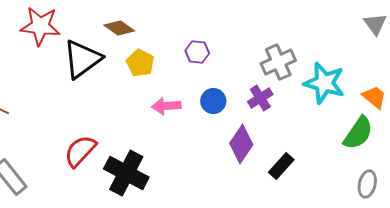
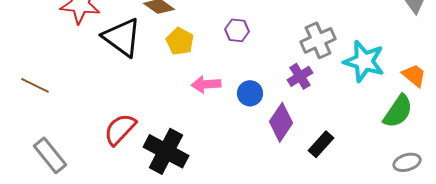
black triangle: (82, 59) -> (122, 37), turned -48
blue circle: (213, 101) -> (250, 93), moved
gray ellipse: (367, 184) -> (407, 162), turned 60

